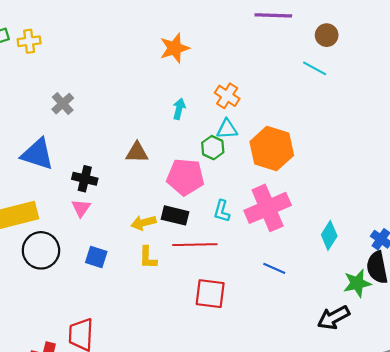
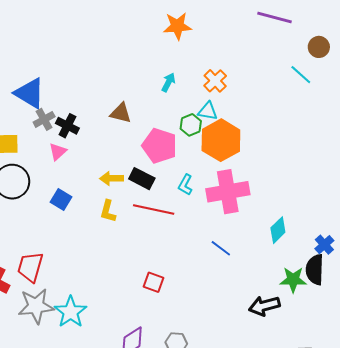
gray cross: (63, 104) -> (44, 119), moved
orange hexagon: (272, 149) -> (221, 140), moved
red square: (210, 294) -> (153, 282), moved, size x0.7

